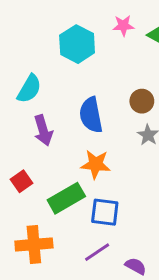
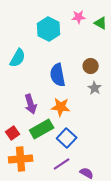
purple arrow: (43, 130) -> (31, 104), moved
red square: (22, 181) -> (13, 133), moved
blue square: (105, 212) -> (67, 138), turned 36

